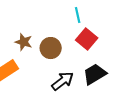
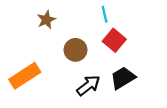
brown star: (24, 42) -> (46, 20), moved, turned 30

